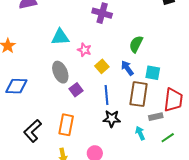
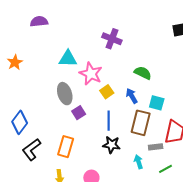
green semicircle: (136, 44) -> (143, 73), turned 84
pink star: (84, 50) -> (91, 74), size x1.6
blue diamond: (16, 86) -> (20, 122), moved, turned -60

